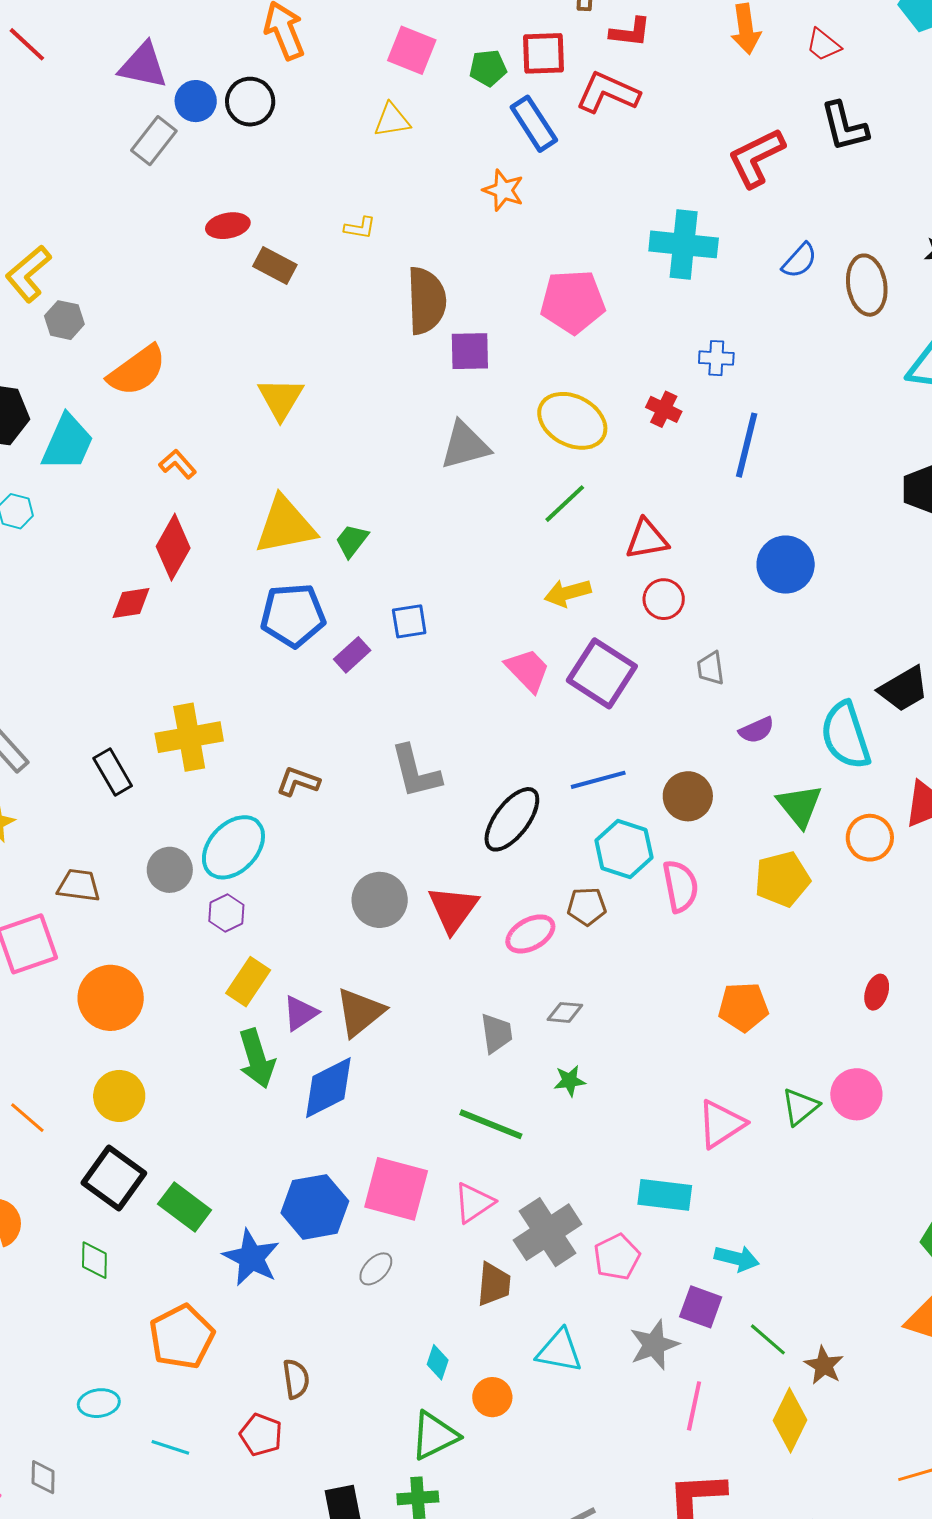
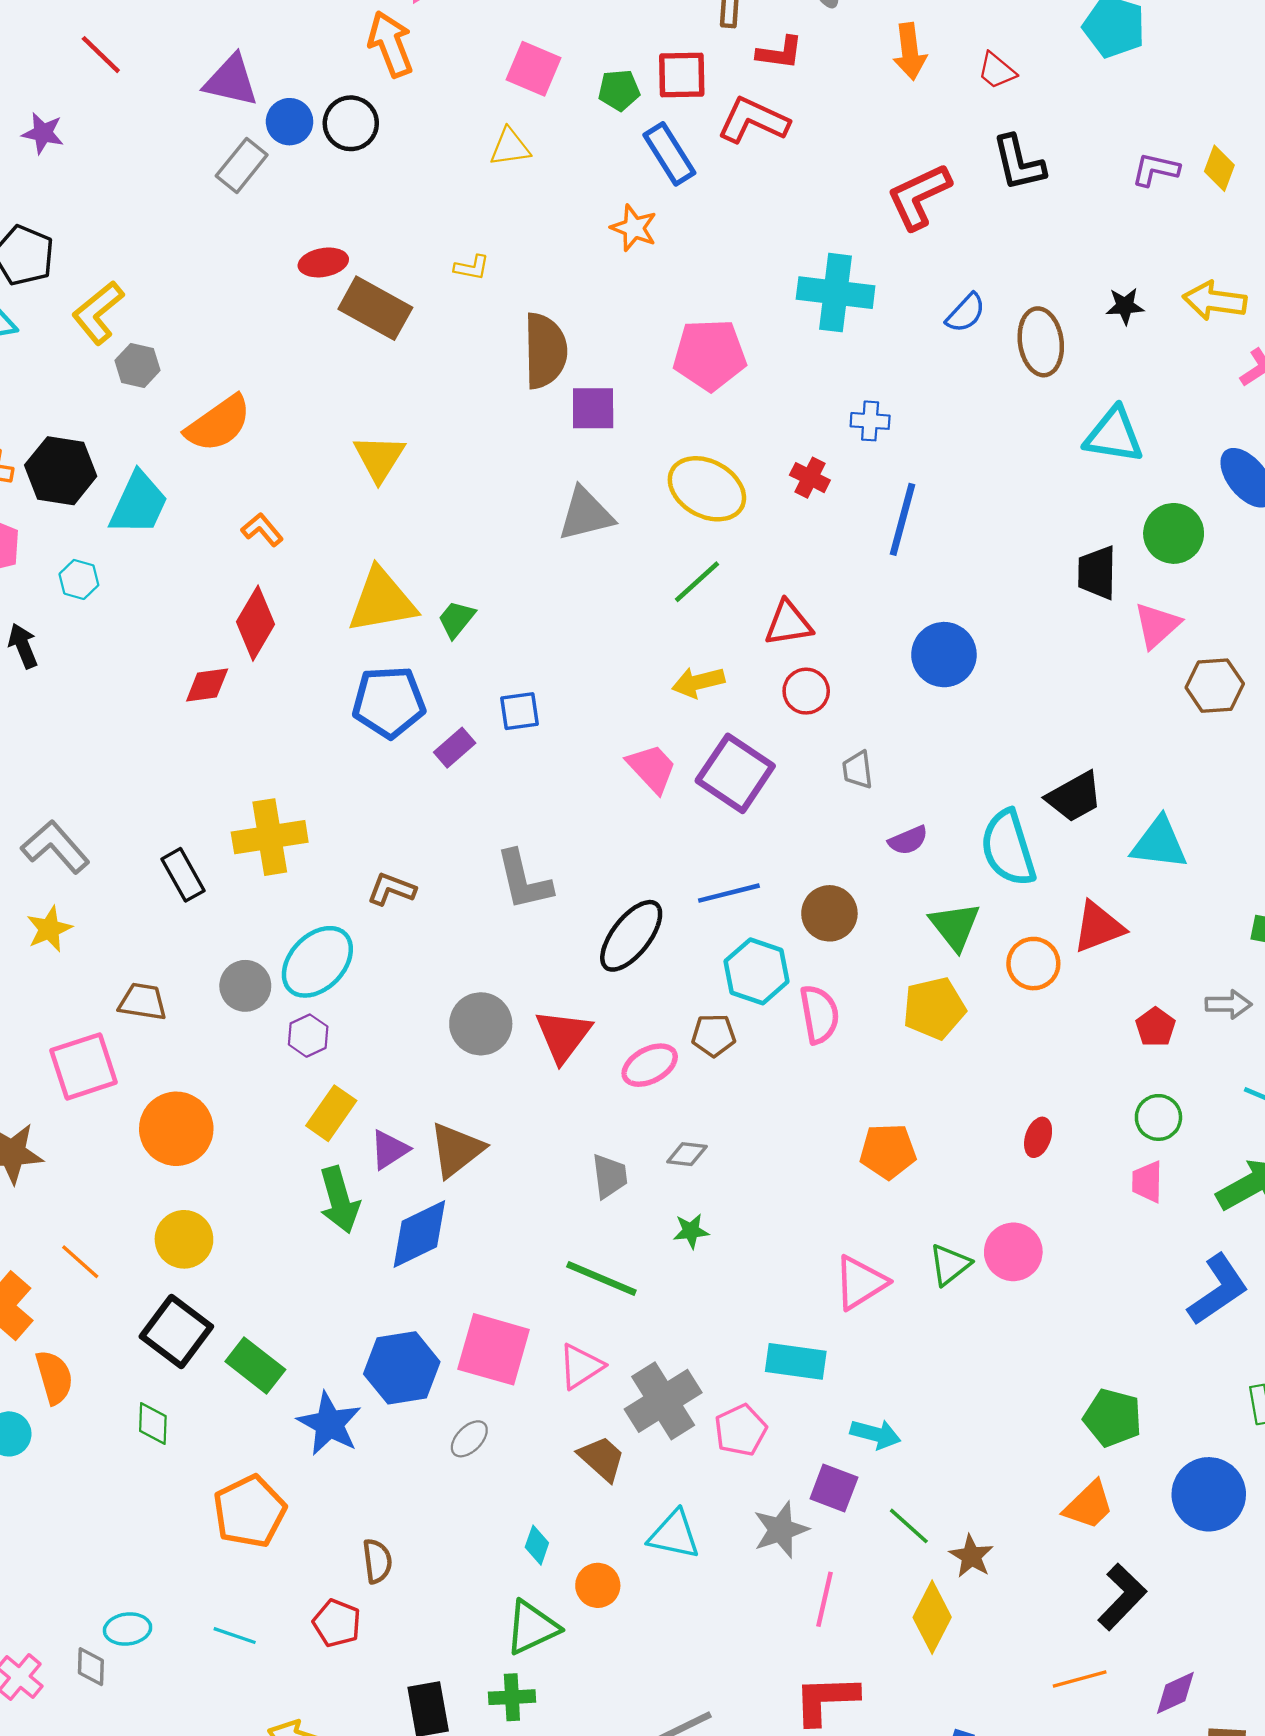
brown rectangle: (275, 265) -> (375, 308), size x1.5
brown trapezoid: (494, 1284) -> (602, 1458), turned -54
cyan ellipse: (99, 1403) -> (128, 1629), moved

